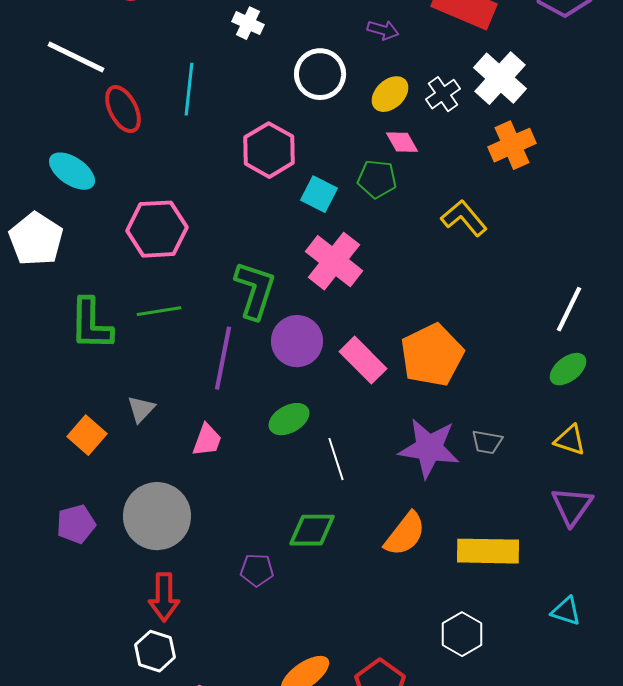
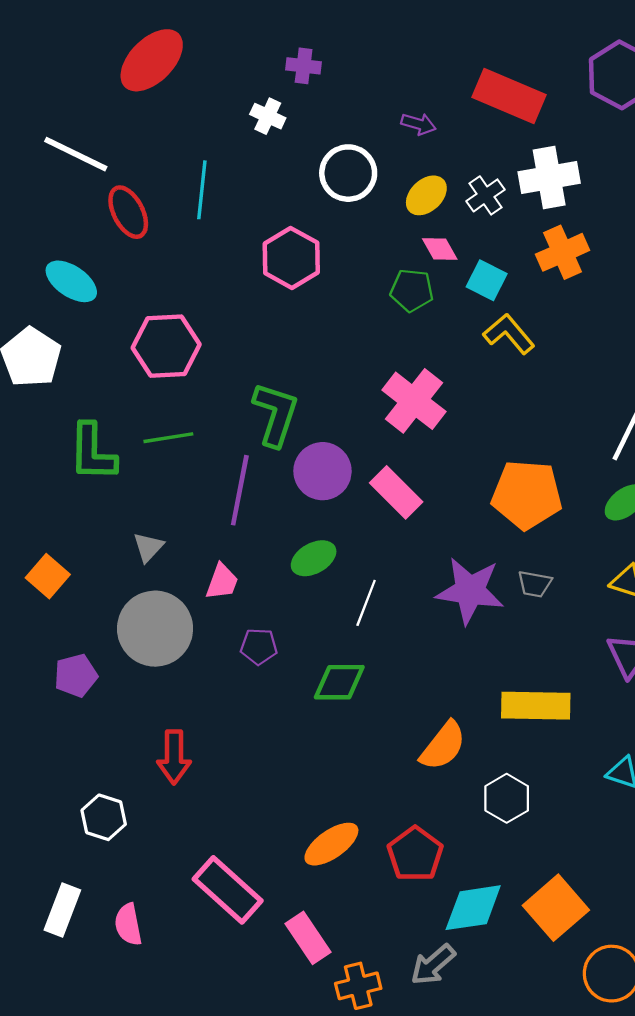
white cross: (500, 78) -> (549, 178), turned 38
cyan square: (319, 194) -> (487, 280), moved
pink cross: (334, 261) -> (414, 401), moved
orange pentagon: (432, 355) -> (527, 495), moved, turned 30
orange square: (87, 435) -> (48, 576), moved
white line: (336, 459) -> (366, 603), turned 39
gray circle: (157, 516) -> (155, 629), moved
orange semicircle: (405, 534) -> (443, 746), moved
purple pentagon: (257, 570) -> (259, 646), moved
white hexagon: (155, 651) -> (104, 817), moved

